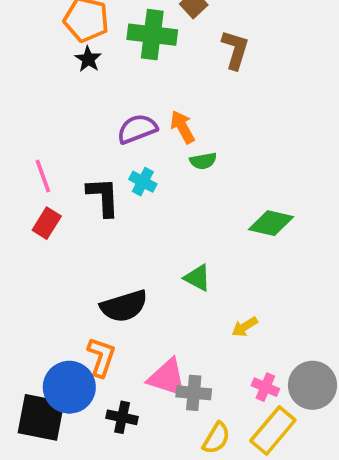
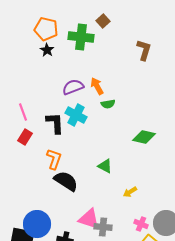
brown L-shape: (235, 50) -> (144, 50), moved
cyan cross: (143, 182) -> (76, 115), size x1.5
black semicircle: (124, 306) -> (66, 181), turned -130
orange L-shape: (101, 357) -> (54, 159), moved

